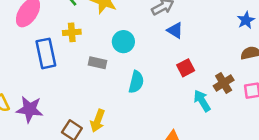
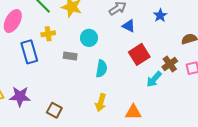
blue star: (246, 20) -> (160, 15), moved
red square: (186, 68) -> (139, 54), size x1.5
cyan arrow: (202, 101) -> (154, 79), turned -102
yellow arrow: (98, 121) -> (101, 103), moved

